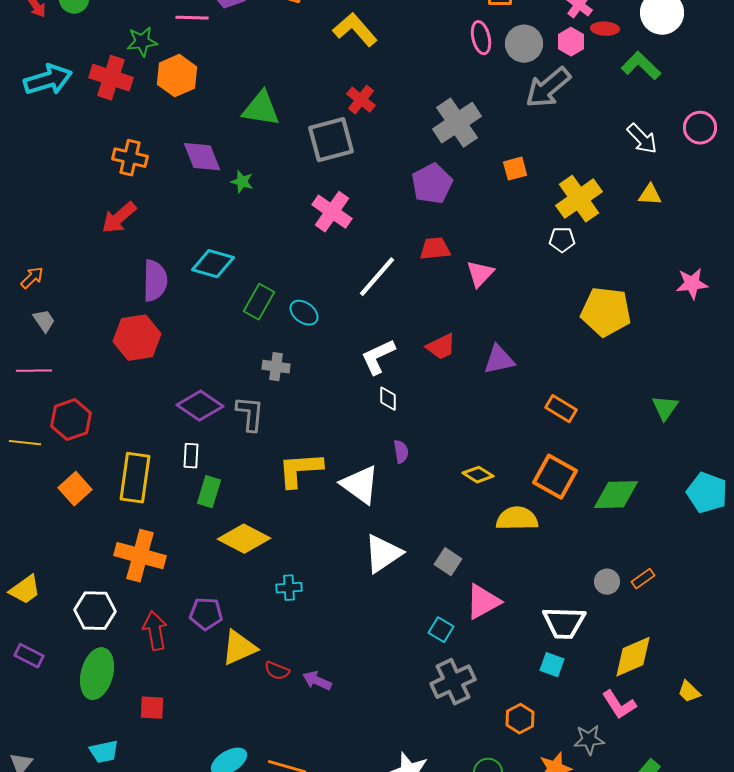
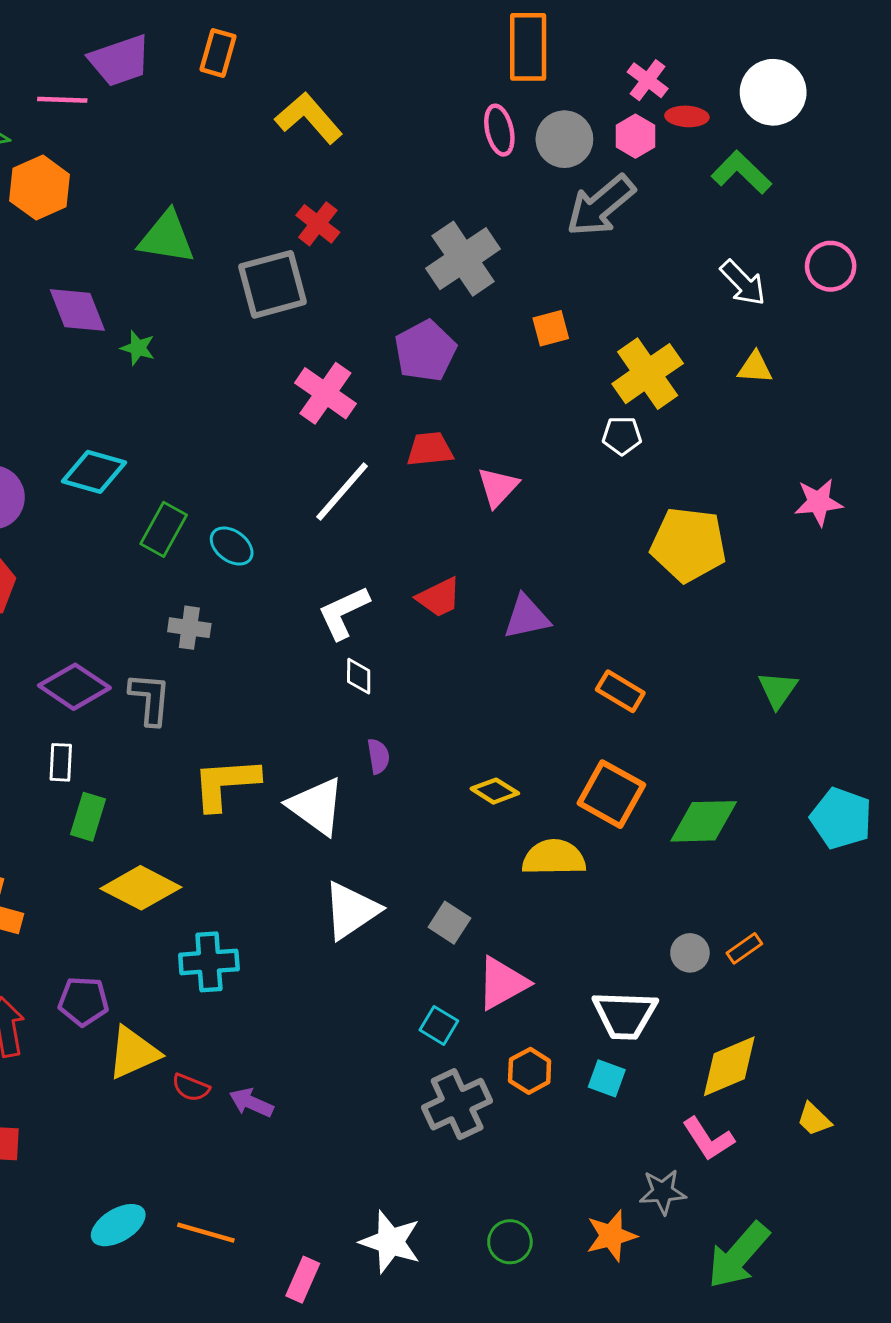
pink cross: (332, 212) -> (325, 393), moved
cyan cross: (289, 588) -> (209, 962), size x1.5
orange hexagon: (520, 719) -> (530, 1071), moved

